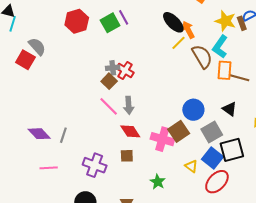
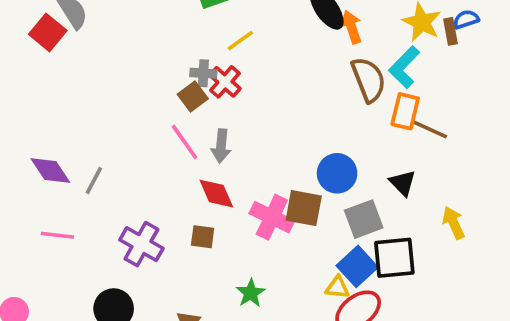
yellow line: (178, 43) -> (240, 41), moved
brown square: (179, 131) -> (304, 208), turned 35
yellow triangle: (191, 166) -> (337, 287), moved, turned -40

